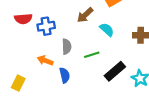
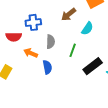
red semicircle: (23, 19) -> (14, 37), moved
cyan semicircle: (107, 30) -> (87, 28), turned 80
green line: (92, 55) -> (73, 50), turned -56

